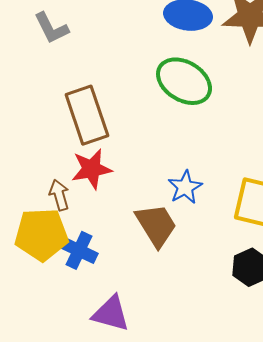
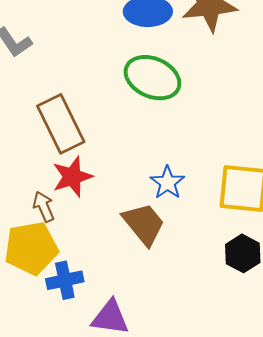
blue cross: (79, 250) -> (65, 280), moved, turned -30

